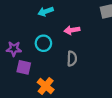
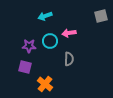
cyan circle: (43, 43) -> (50, 41), moved
purple star: (14, 49) -> (29, 46), moved

